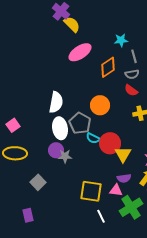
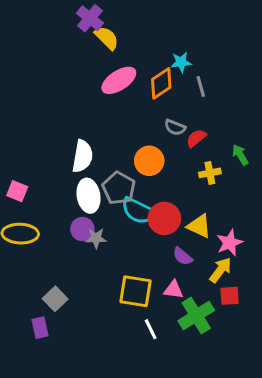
orange diamond: (108, 67) -> (161, 83), moved
gray semicircle: (132, 74) -> (175, 127), moved, turned 32
red semicircle: (131, 90) -> (196, 138), turned 104
pink square: (13, 125) -> (17, 191), turned -32
cyan semicircle: (93, 138) -> (139, 211), size x1.6
yellow triangle: (123, 154) -> (199, 226), moved, turned -36
purple semicircle: (124, 178) -> (183, 256), moved, turned 48
gray square: (38, 182) -> (55, 299), moved

